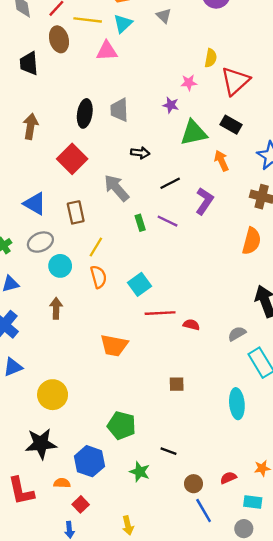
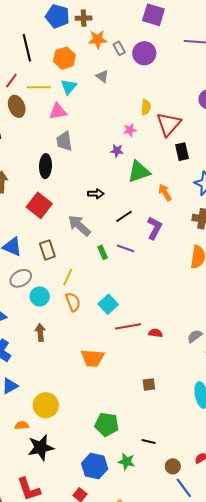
gray trapezoid: (119, 110) -> (64, 141), moved
black rectangle: (231, 125) -> (182, 152), moved, turned 54
blue hexagon: (90, 461) -> (95, 466), moved
orange semicircle: (62, 483) -> (22, 425), moved

